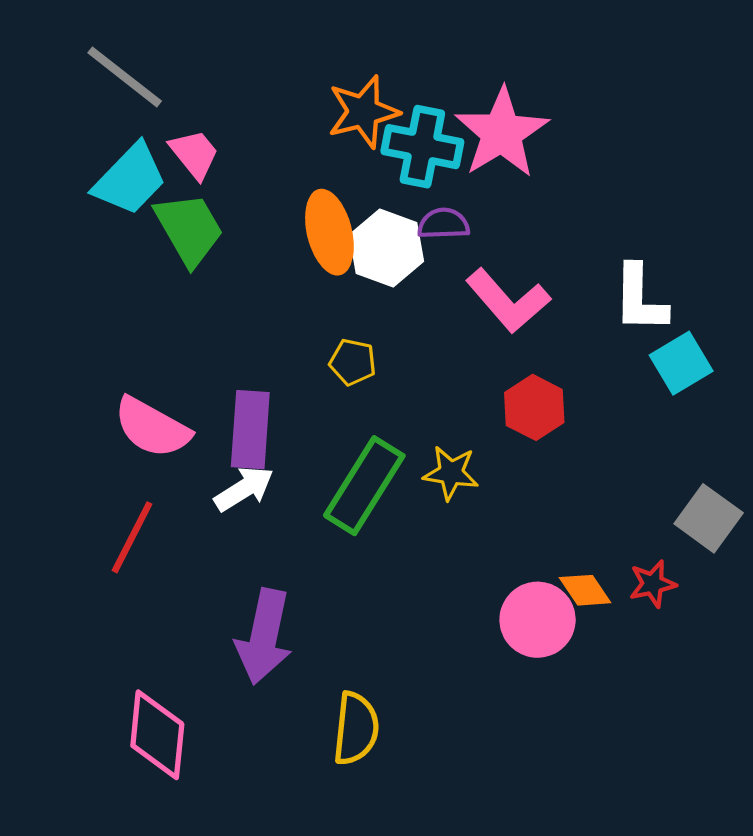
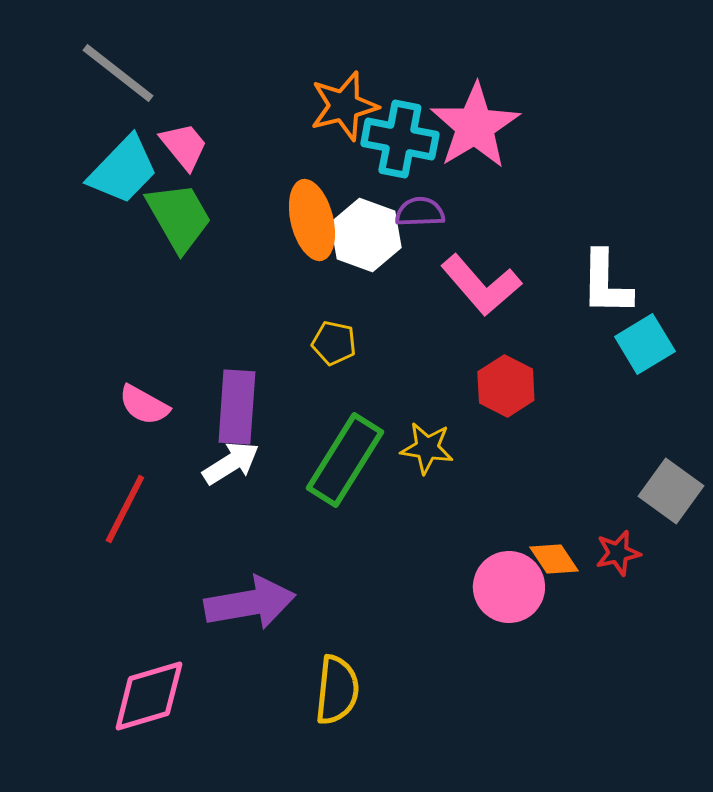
pink semicircle: (152, 428) -> (144, 405), size x0.7
purple arrow: (264, 637) -> (250, 603), turned -112
pink diamond: (157, 735) -> (149, 696), turned 68

